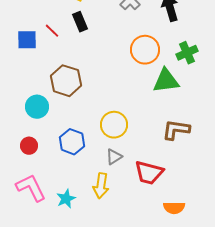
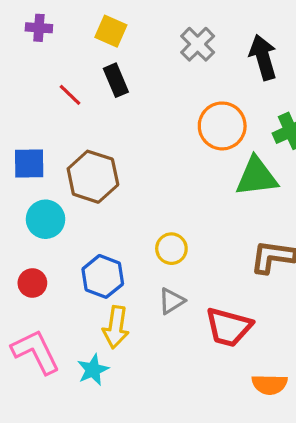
blue square: (27, 40) -> (29, 164), moved
yellow circle: (114, 125) -> (171, 249), size x0.7
yellow arrow: (101, 186) -> (116, 327), moved

